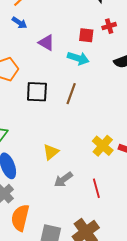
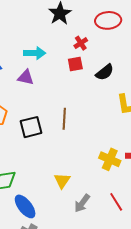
red square: (86, 35) -> (75, 64), moved
cyan arrow: (78, 58) -> (35, 53), moved

